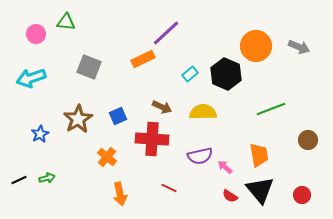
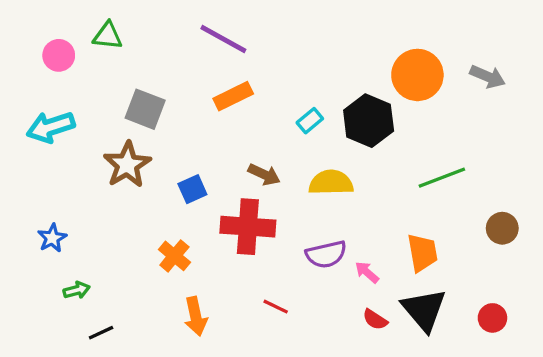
purple line: (166, 33) -> (223, 39), moved, turned 72
brown star: (78, 119) -> (127, 165), moved
blue star: (40, 134) -> (52, 238), moved
black line: (19, 180) -> (101, 333), moved

